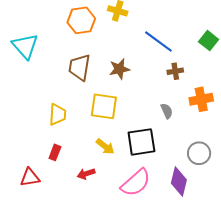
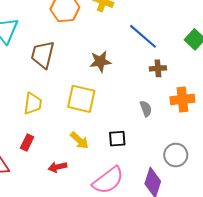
brown trapezoid: (79, 67) -> (43, 55), moved
black square: (141, 142) -> (117, 139), size x0.6

